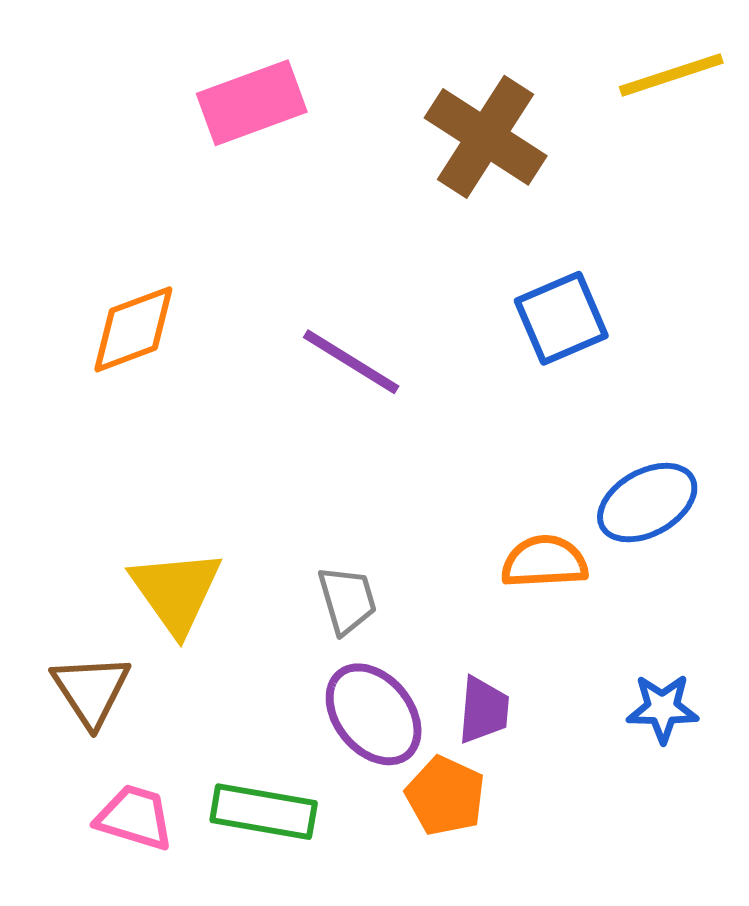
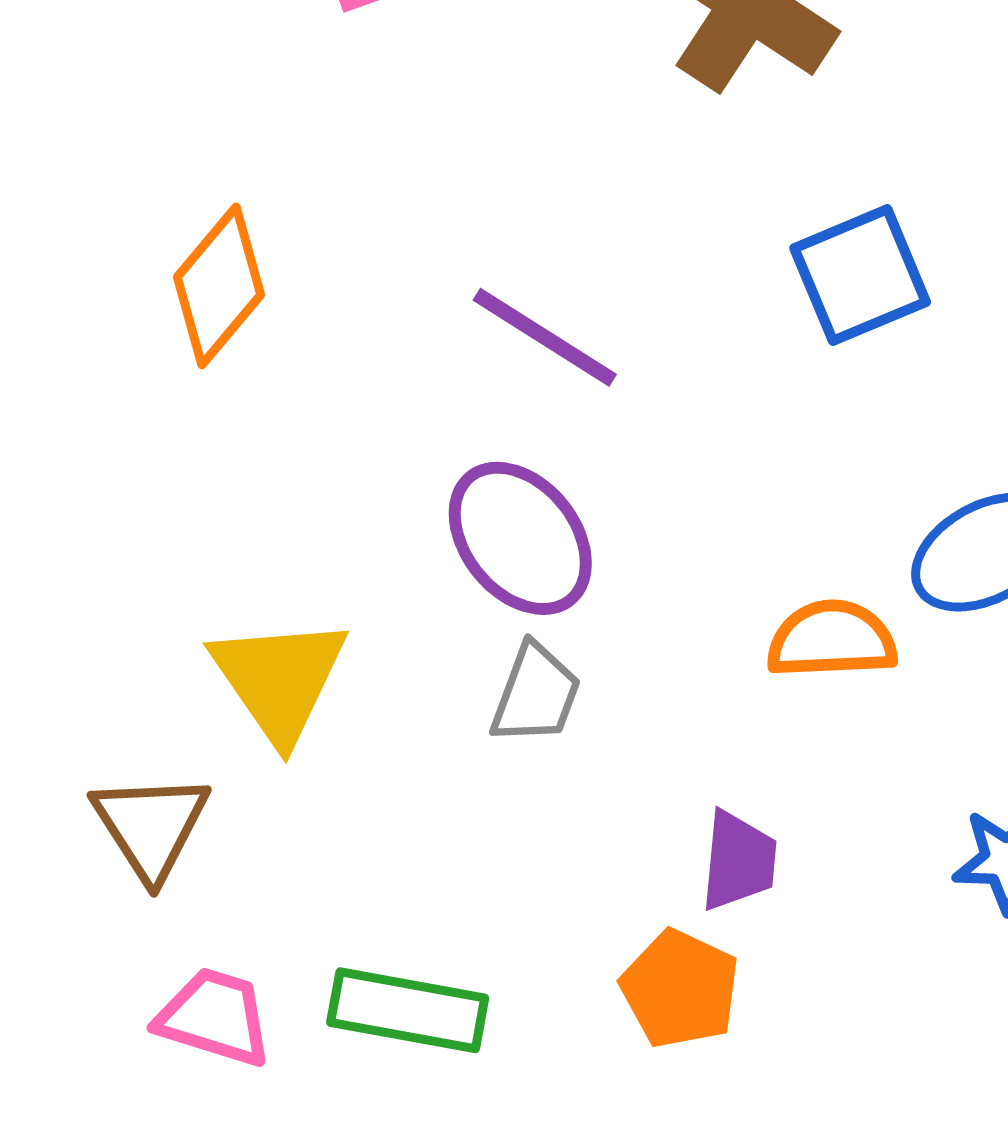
orange diamond: (133, 329) -> (219, 286), turned -30
gray trapezoid: (347, 600) -> (536, 694), turned 36
purple ellipse: (374, 714) -> (520, 538), moved

